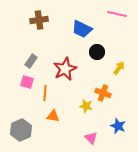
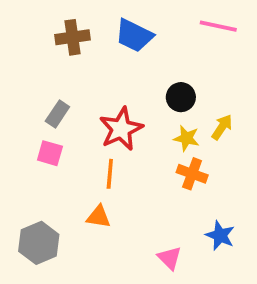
blue trapezoid: (82, 29) -> (134, 35), moved
orange line: (45, 93) -> (110, 174), moved
yellow star: (86, 106) -> (186, 138), moved

